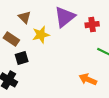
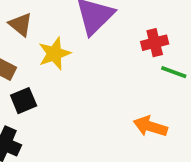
red cross: (92, 25) -> (155, 43), moved

